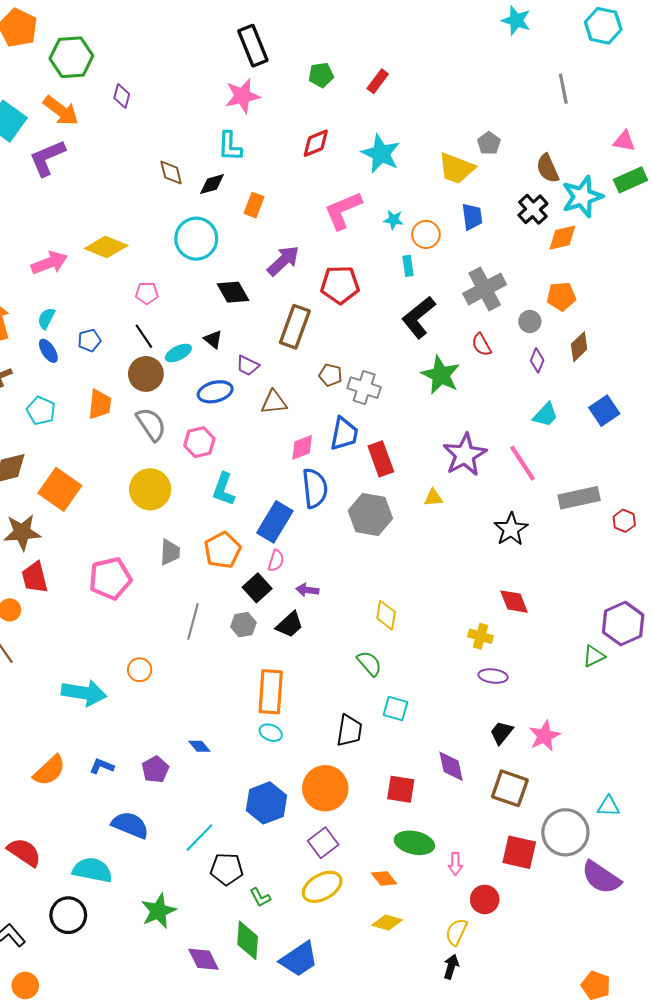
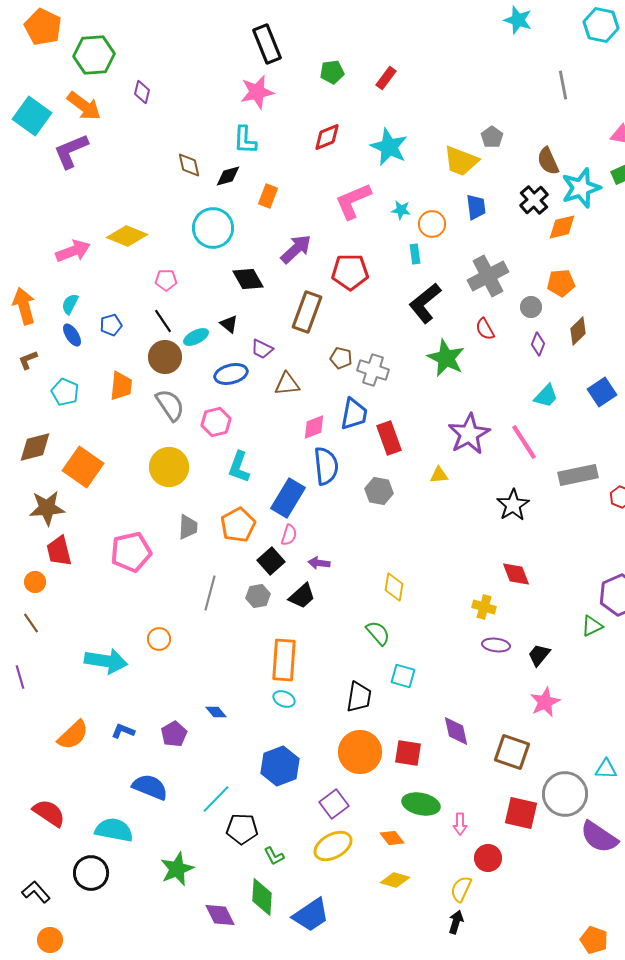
gray hexagon: (370, 515) -> (379, 491), size x0.7
black trapezoid: (501, 733) -> (539, 655), moved
orange circle: (325, 788) -> (360, 752), moved

